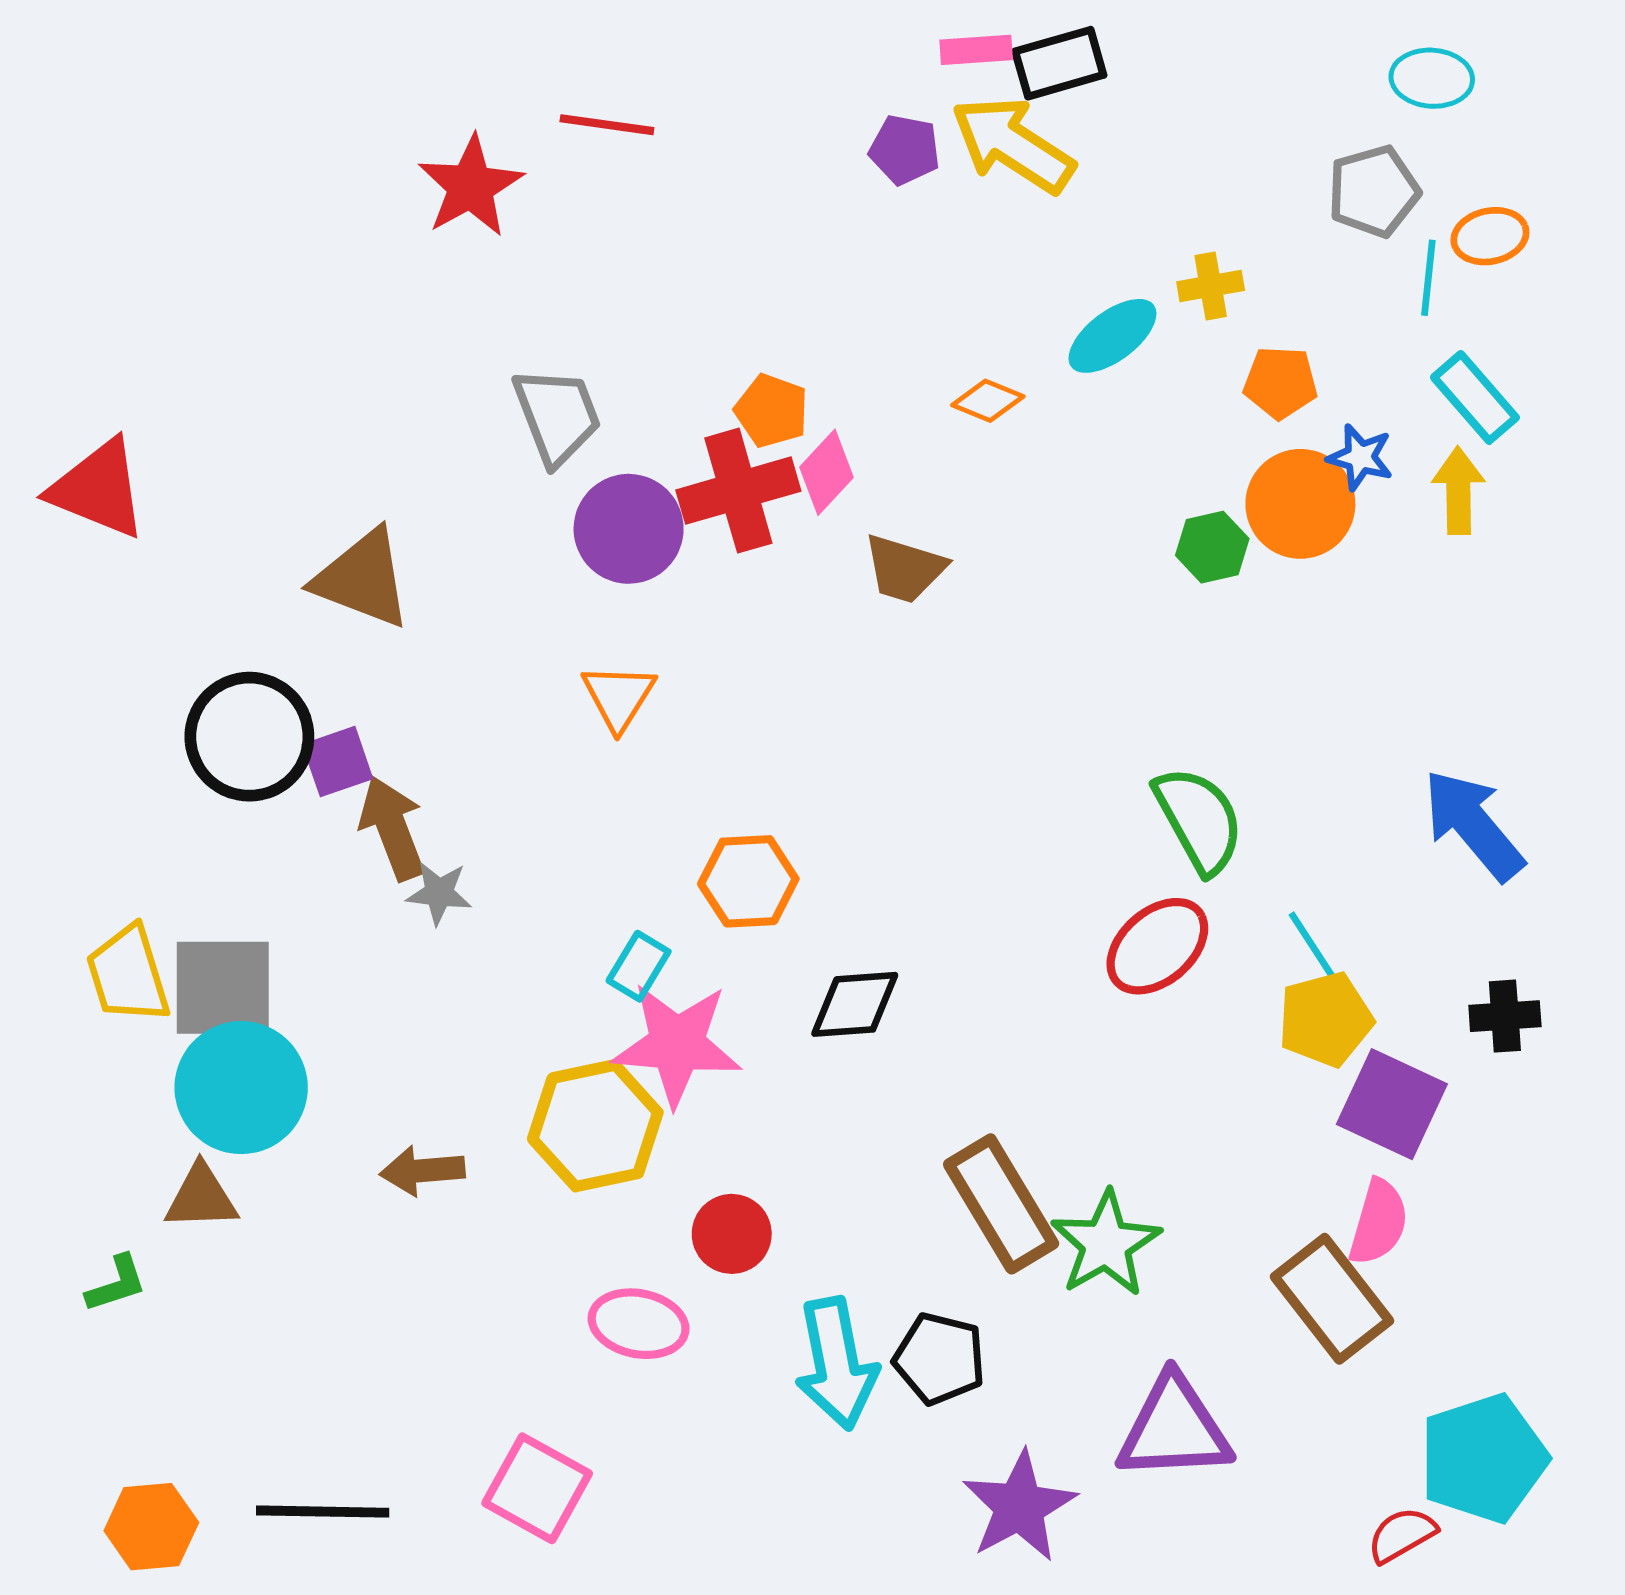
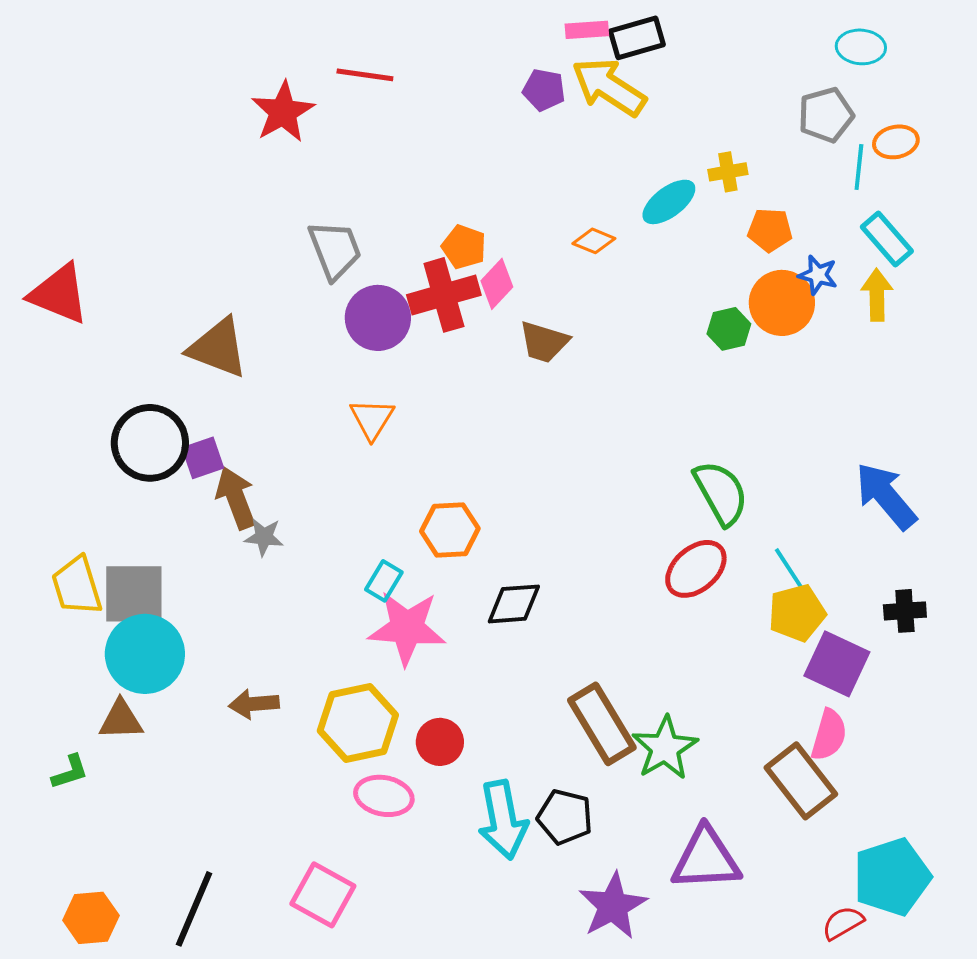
yellow hexagon: (595, 1126) -> (358, 723), moved
black line: (323, 1512) -> (194, 909), turned -68

